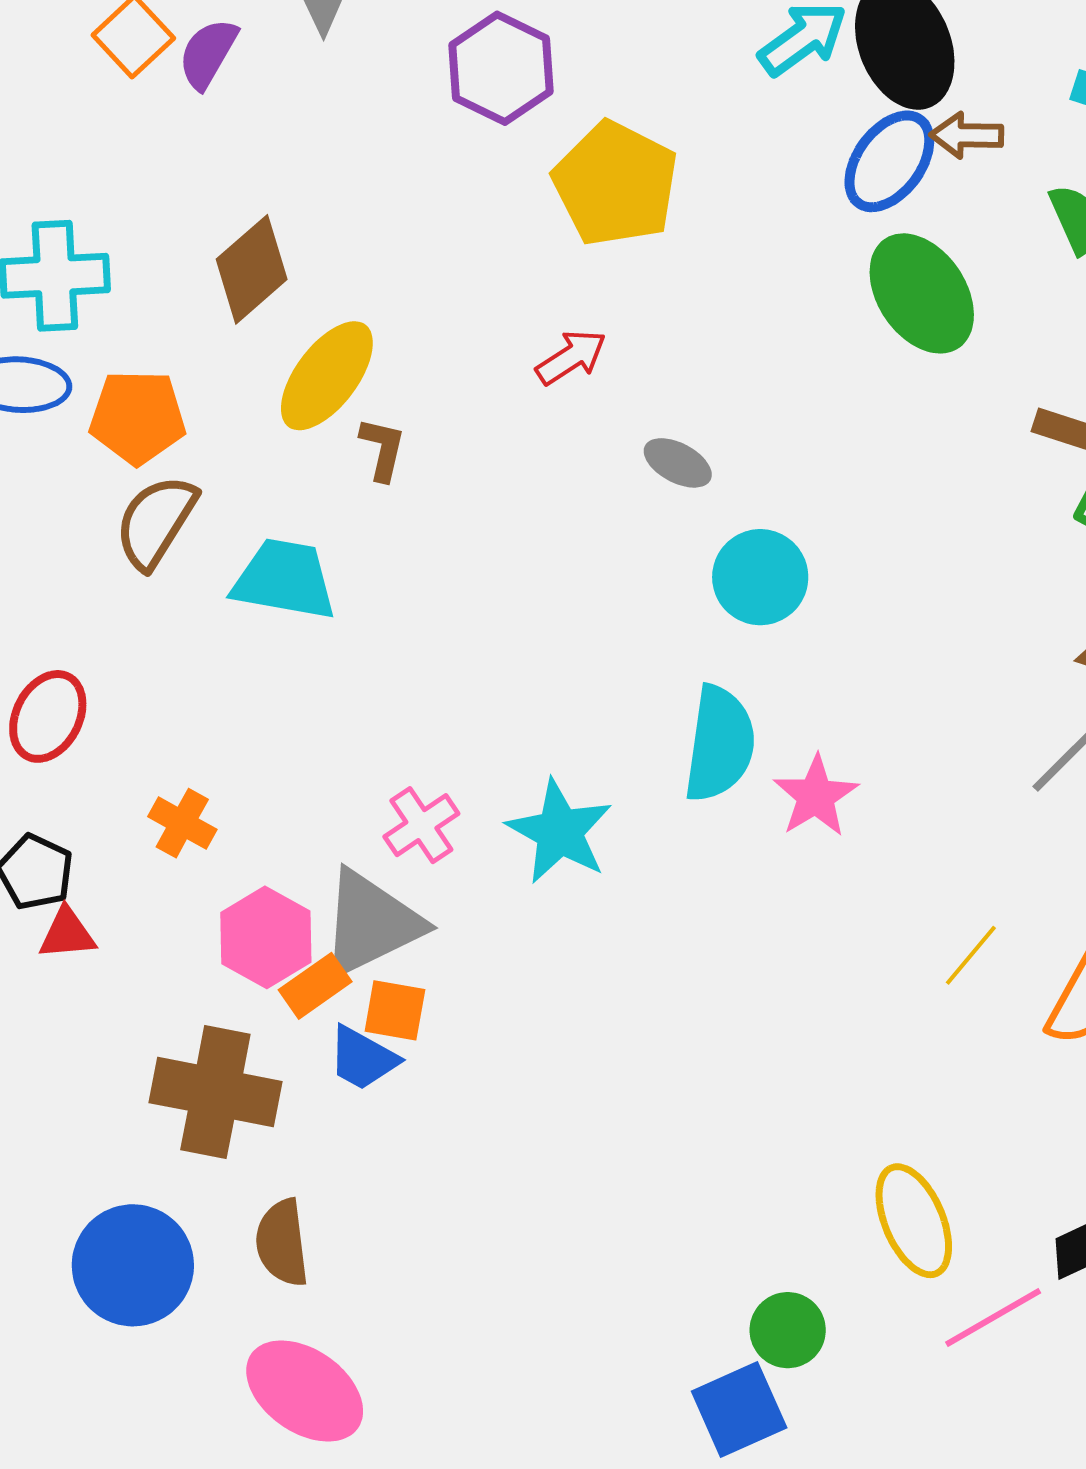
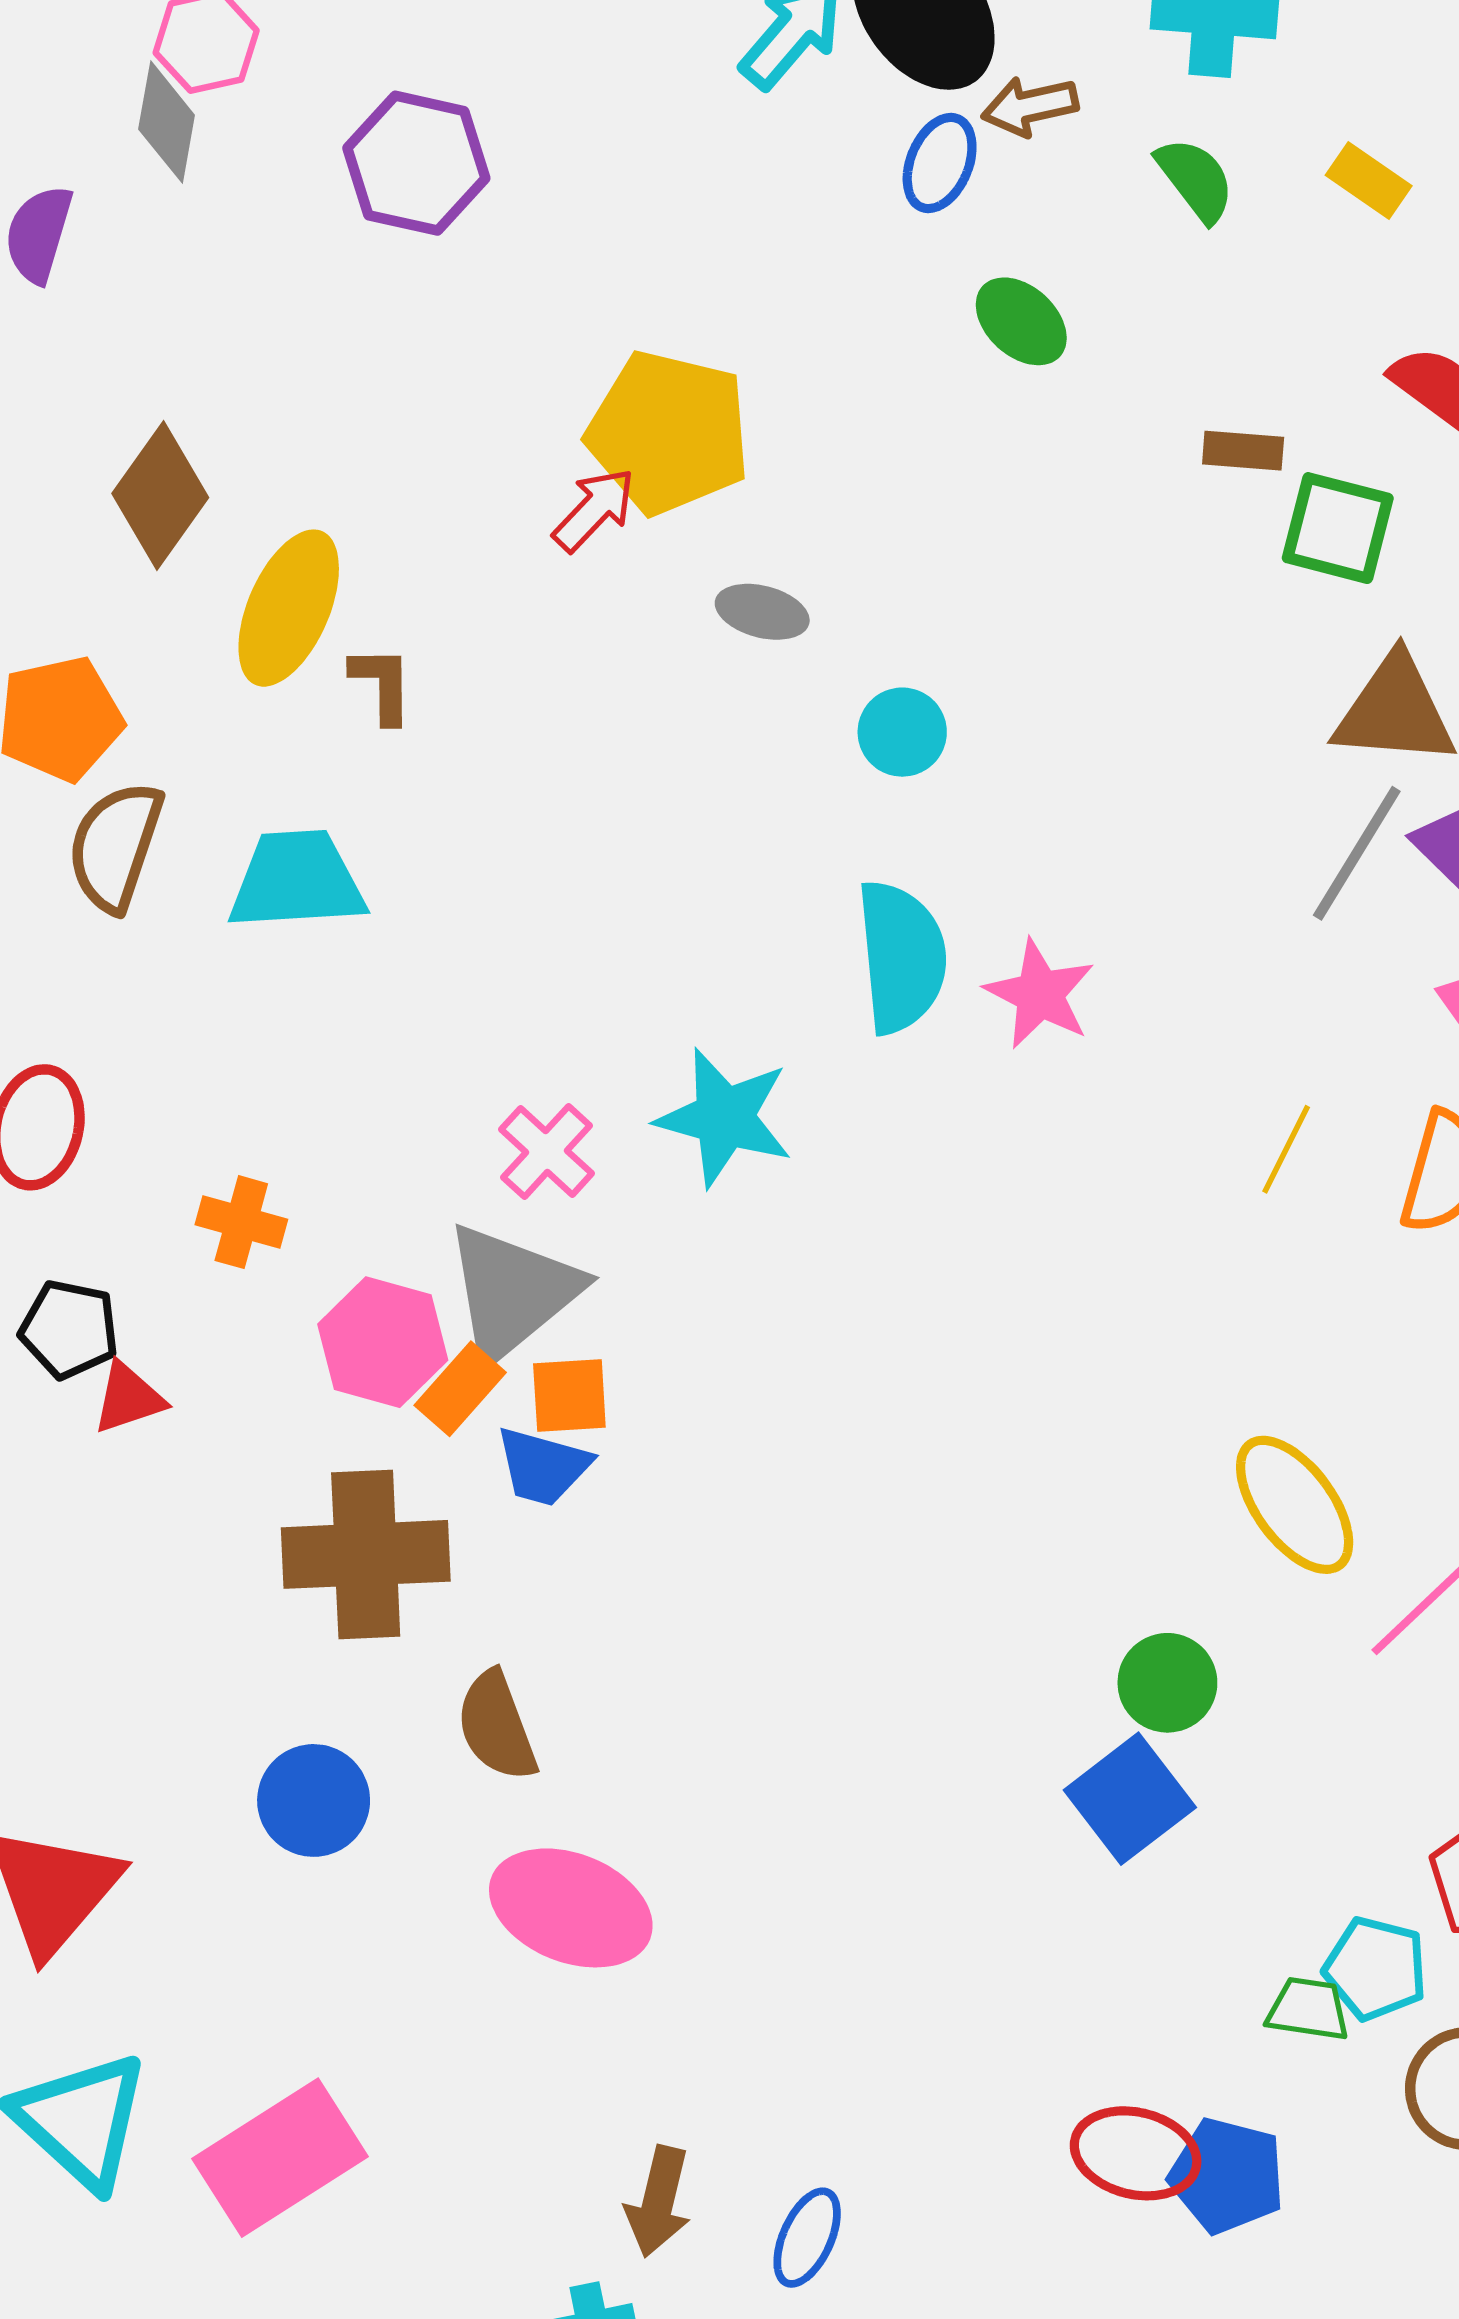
blue ellipse: (889, 161) -> (940, 163), size x0.7
yellow pentagon: (616, 184) -> (669, 433), moved
green ellipse: (922, 293) -> (1021, 321), size x0.6
cyan circle: (760, 577) -> (902, 732), size x0.7
blue circle: (133, 1265) -> (314, 1800), size x0.7

